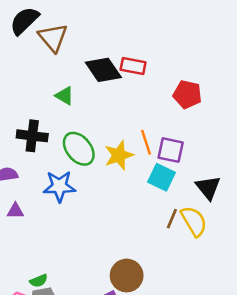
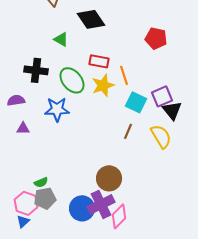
red rectangle: (133, 66) -> (99, 61), moved
purple square: (171, 150) -> (162, 96), moved, turned -35
brown line: (172, 219) -> (128, 131), moved

